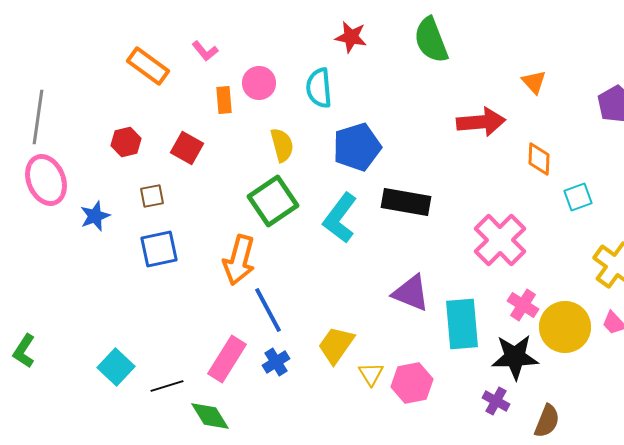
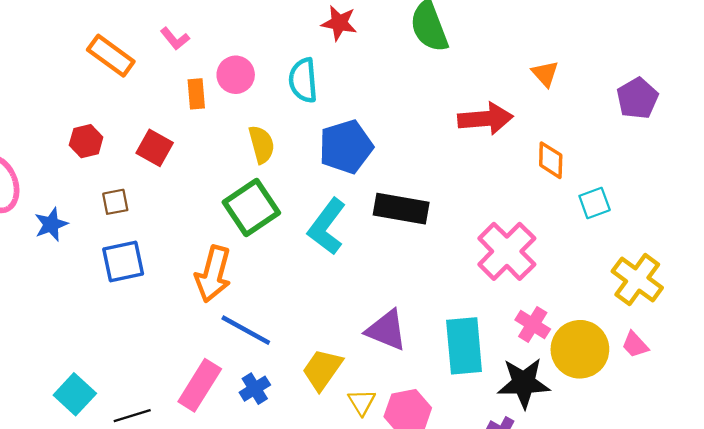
purple triangle: (411, 293) -> (386, 330), moved
blue line: (268, 310) -> (246, 330), turned -33

